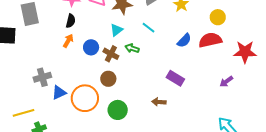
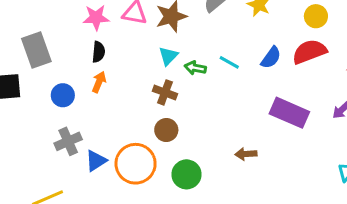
cyan line: (148, 28) -> (229, 62), moved
blue circle: (91, 47) -> (63, 95), moved
green arrow: (132, 48) -> (195, 68), moved
purple rectangle: (175, 78) -> (289, 113), moved, size x1.4

